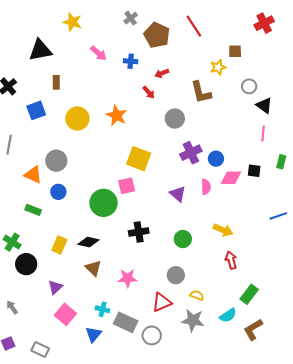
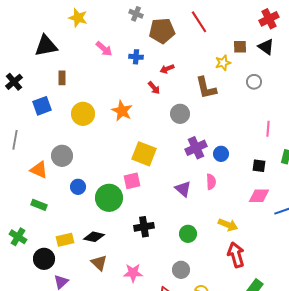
gray cross: (131, 18) -> (136, 14), turned -32
brown pentagon: (157, 35) -> (162, 31), turned -30
black triangle: (264, 105) -> (266, 47), moved
pink diamond: (231, 178) -> (259, 196), moved
blue circle: (58, 192) -> (78, 187), moved
yellow rectangle: (59, 245) -> (65, 240), turned 54
red arrow: (231, 260) -> (236, 255), size x1.4
black circle: (26, 264) -> (44, 259), moved

